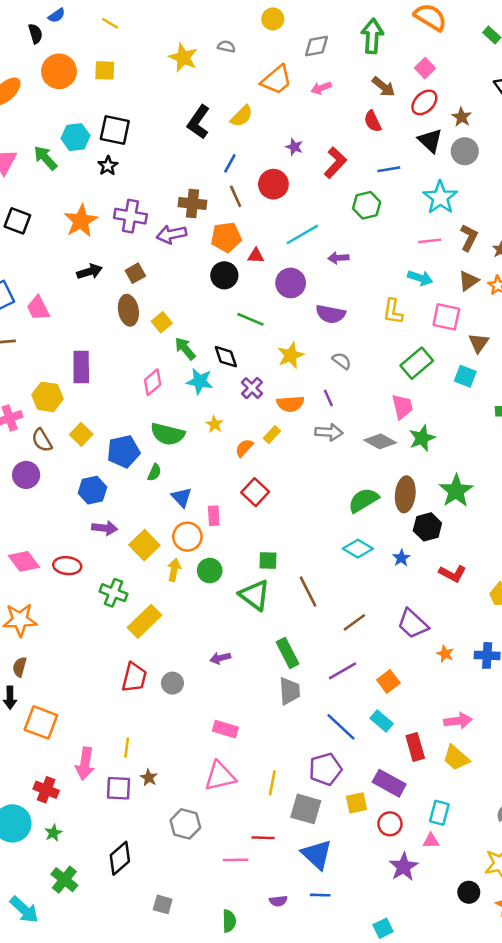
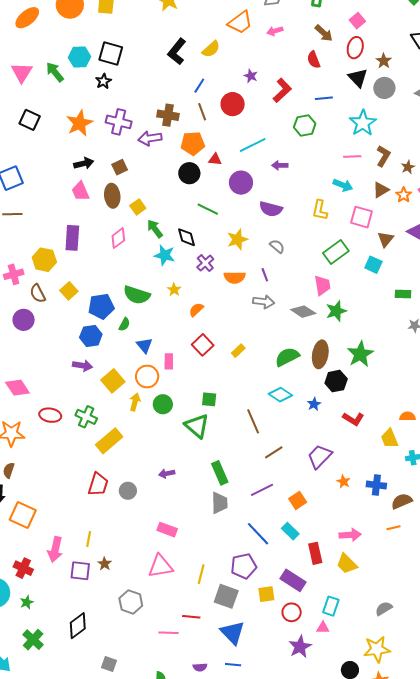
red ellipse: (424, 102) -> (355, 48), turned -35
pink trapezoid: (38, 308) -> (80, 191), moved
pink diamond: (153, 382) -> (118, 238), moved
yellow rectangle: (272, 435) -> (238, 351), moved
blue hexagon: (92, 490) -> (91, 336), moved
red ellipse: (67, 566) -> (50, 415), moved
brown line: (308, 592) -> (253, 421), moved
purple trapezoid: (413, 624) -> (320, 456), turned 88

